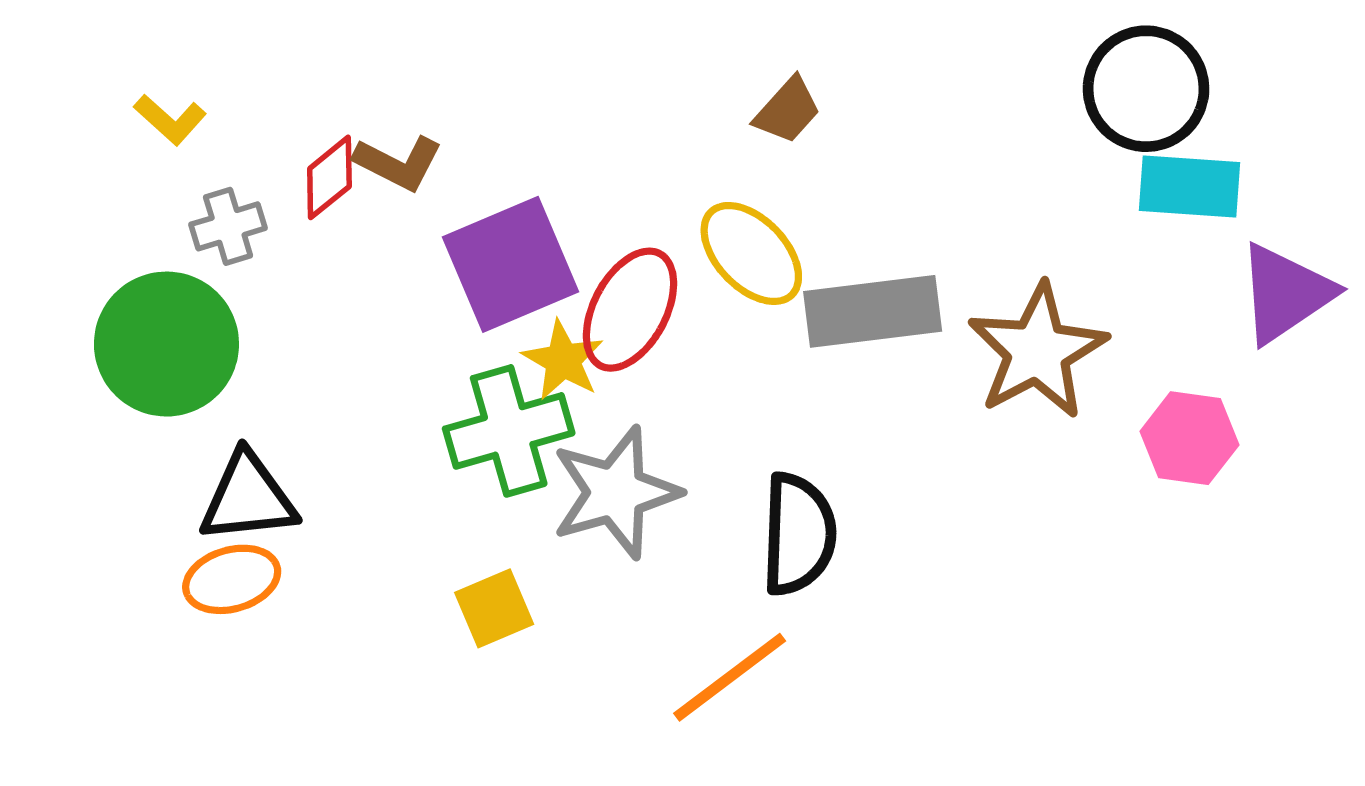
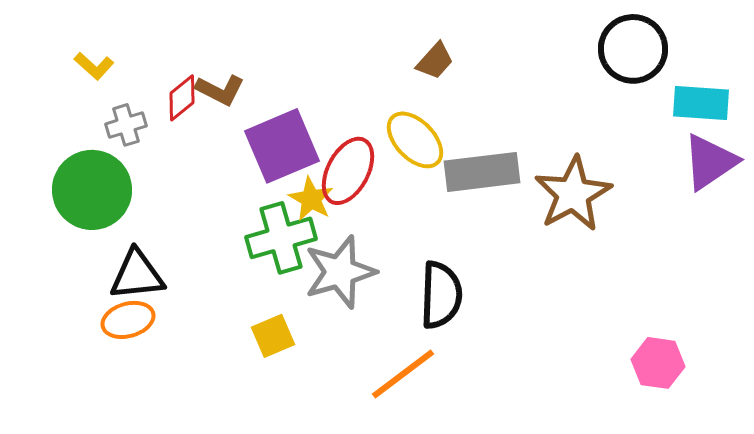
cyan rectangle: (1189, 186) -> (701, 103), moved
pink hexagon: (1189, 438) -> (658, 363), moved

